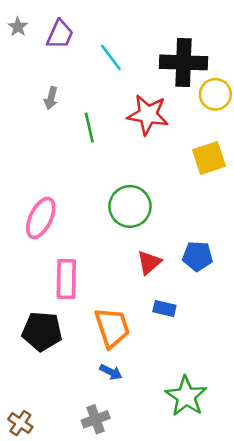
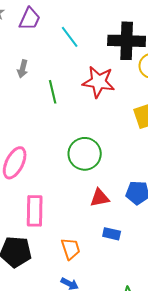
red triangle: (149, 263) -> (100, 198), turned 30
orange trapezoid: (112, 328) -> (71, 249), size x0.7

